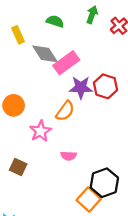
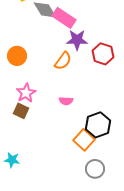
pink rectangle: (66, 63) -> (64, 18), turned 70
red hexagon: (105, 86) -> (103, 54), moved
pink star: (40, 131) -> (26, 93), moved

